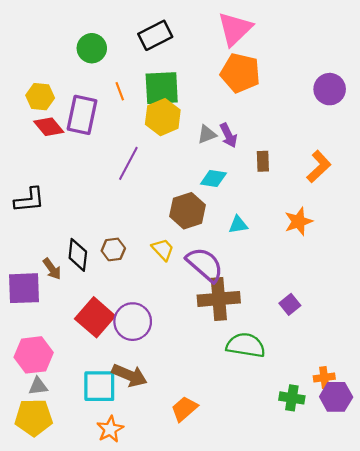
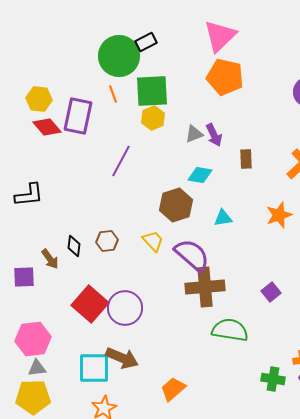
black rectangle: (155, 35) -> (146, 42), size x0.7
green circle: (92, 48) -> (119, 56), moved, size x1.5
yellow hexagon: (163, 117) -> (153, 118), size x0.7
black diamond: (78, 255) -> (74, 246), size x0.7
purple square: (24, 288) -> (24, 277), size x0.7

